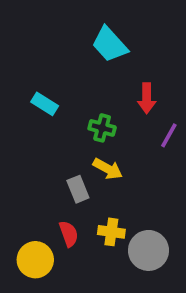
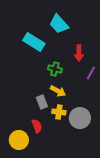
cyan rectangle: (45, 104) -> (34, 42), moved, size x1.5
yellow cross: (111, 232) -> (59, 112), moved
gray circle: (149, 250) -> (80, 118), moved

